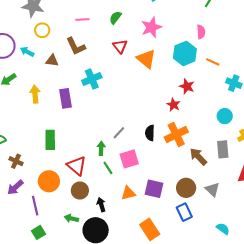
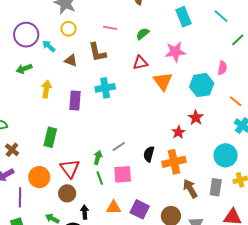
red triangle: (120, 46) -> (140, 63), turned 42
orange line: (213, 62) -> (236, 101), moved
cyan circle: (225, 116) -> (226, 155), size x1.5

